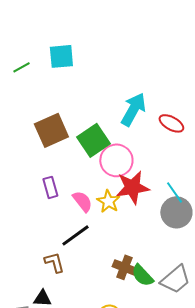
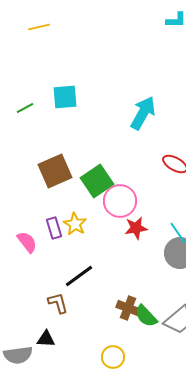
cyan arrow: (133, 109) -> (143, 113), moved
red star: (132, 187) -> (136, 228), size x0.7
pink semicircle: (82, 201) -> (27, 242), moved
yellow star: (108, 201) -> (75, 224), moved

